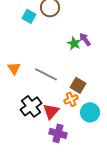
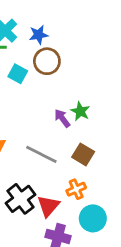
purple arrow: (85, 39) -> (62, 118), moved
brown square: (78, 85) -> (83, 154), moved
cyan circle: (90, 112) -> (93, 218), moved

